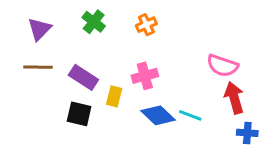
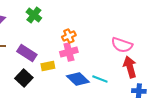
orange cross: (146, 25) -> (69, 36), moved
yellow rectangle: (114, 96) -> (48, 66), turned 64
black square: (79, 114) -> (24, 78), turned 30

